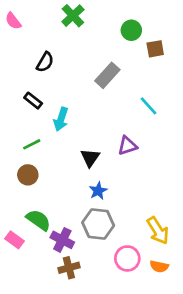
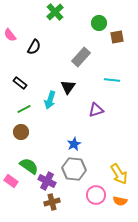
pink semicircle: (13, 21) -> (10, 35), moved
black rectangle: (33, 101) -> (20, 83), moved
cyan line: (149, 106) -> (112, 80), turned -42
cyan arrow: (61, 119) -> (50, 100), moved
black triangle: (90, 158) -> (68, 87), moved

